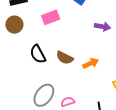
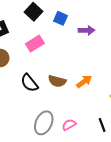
purple arrow: (102, 27) -> (86, 30), moved

